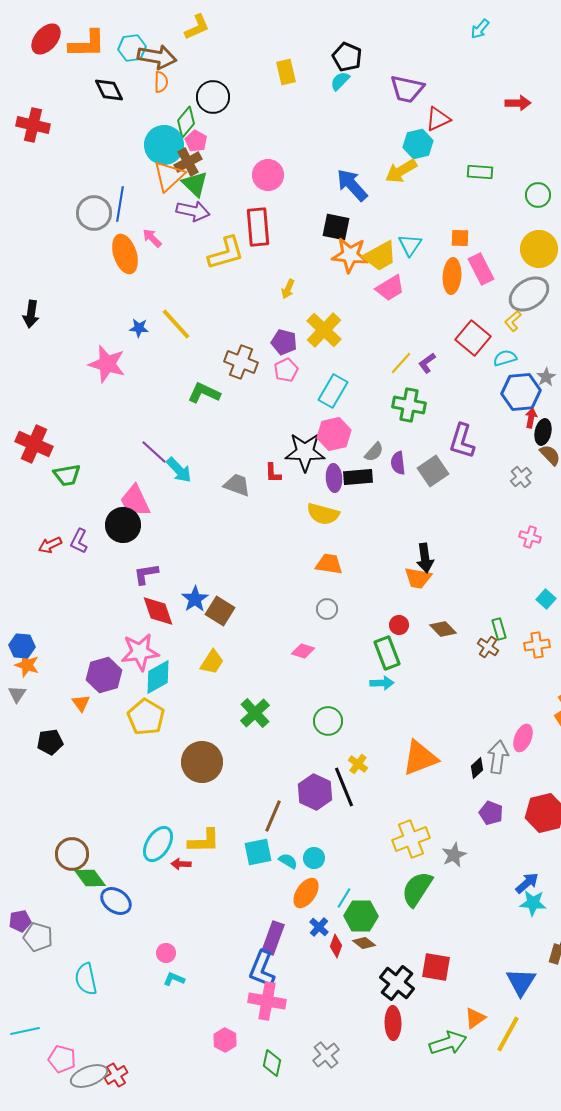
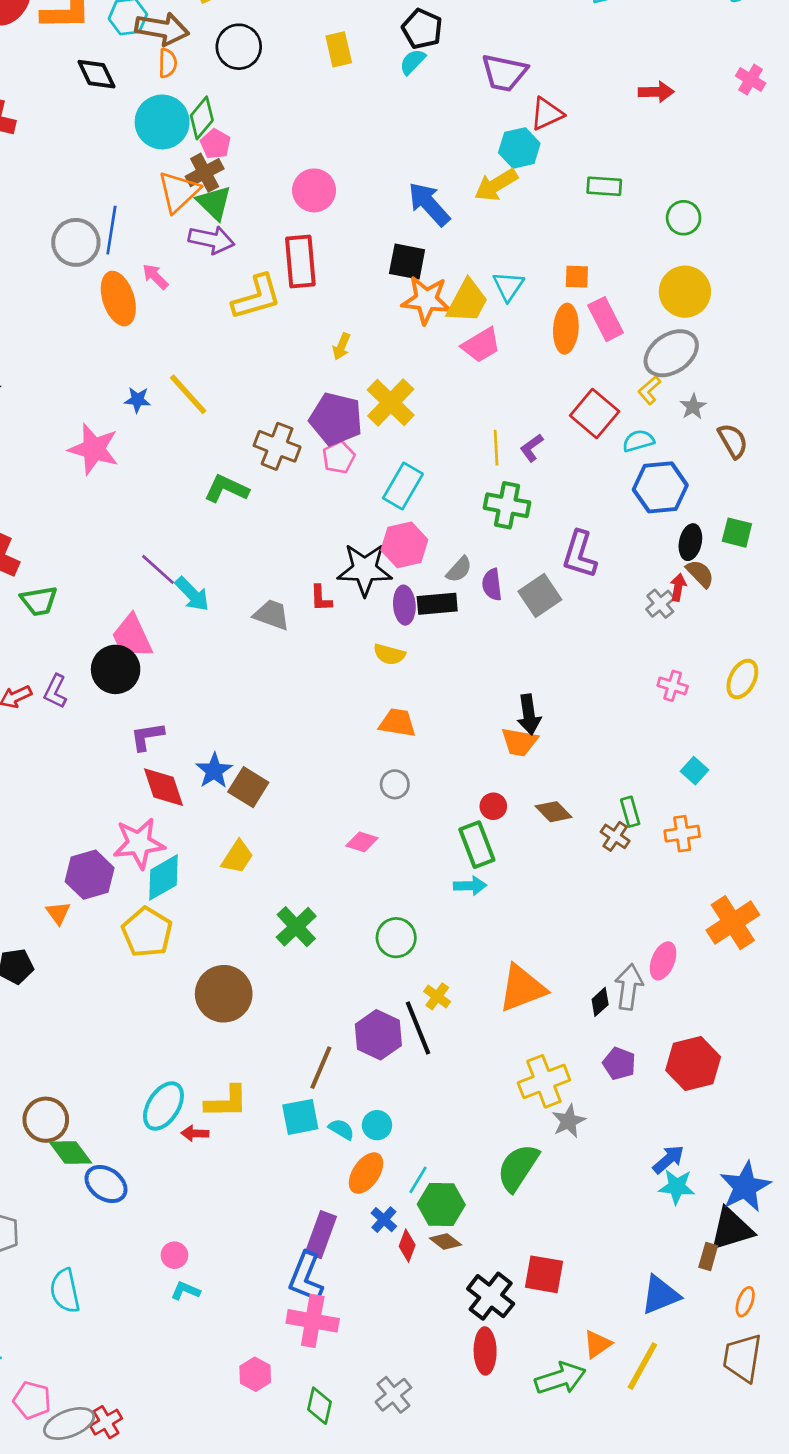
black circle: (213, 97) -> (239, 47), moved
cyan circle: (164, 145) -> (162, 122), moved
yellow trapezoid: (380, 256) -> (467, 301), turned -33
purple pentagon: (284, 342) -> (336, 419), size x1.5
yellow line: (401, 363) -> (496, 448), turned -45
gray star: (546, 377) -> (693, 407), moved
red arrow: (531, 418) -> (678, 587), moved
yellow semicircle: (323, 514) -> (389, 654), size x0.7
yellow cross: (411, 839) -> (544, 1081), moved
blue triangle: (521, 982) -> (660, 1295), turned 36

